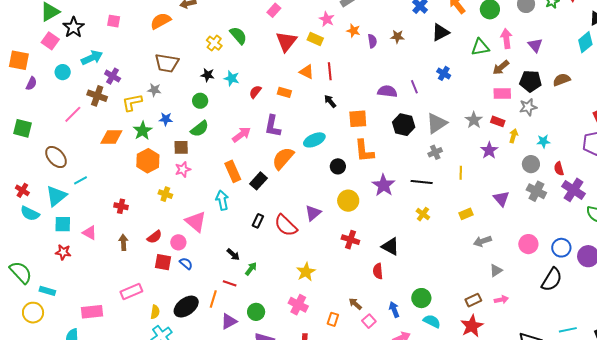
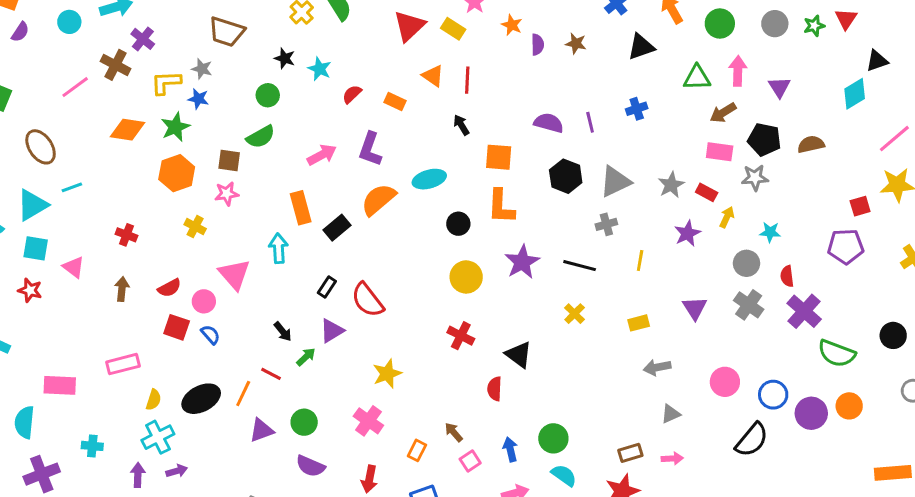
blue cross: (444, 73) -> (637, 109), turned 32
blue star: (166, 119) -> (198, 99), moved
purple triangle: (313, 213) -> (332, 331), moved

